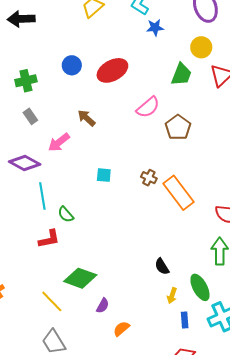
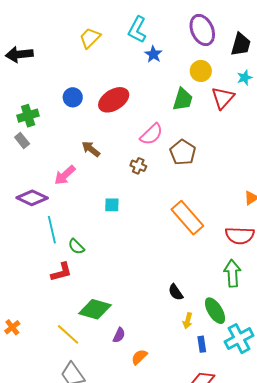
blue star: (155, 28) -> (153, 54), turned -30
gray rectangle: (30, 116) -> (22, 140), moved
brown cross: (149, 178) -> (138, 166), moved

